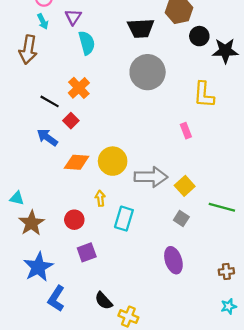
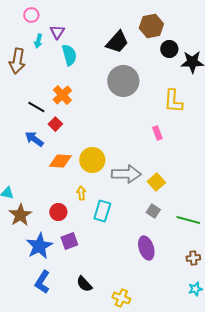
cyan arrow: (43, 21) -> (38, 41), moved, turned 40
black trapezoid: (141, 28) -> (117, 42), turned -45
green line: (222, 207) -> (188, 220), moved
blue star: (38, 267) -> (39, 246), moved
yellow cross: (128, 317) -> (121, 298), moved

